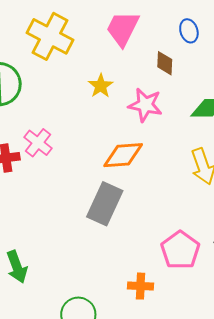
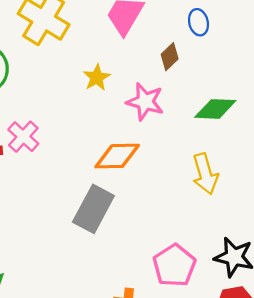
brown diamond: (165, 63) -> (170, 57), turned 40

